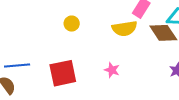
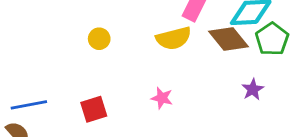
red square: (63, 73) -> (94, 109), size x0.7

